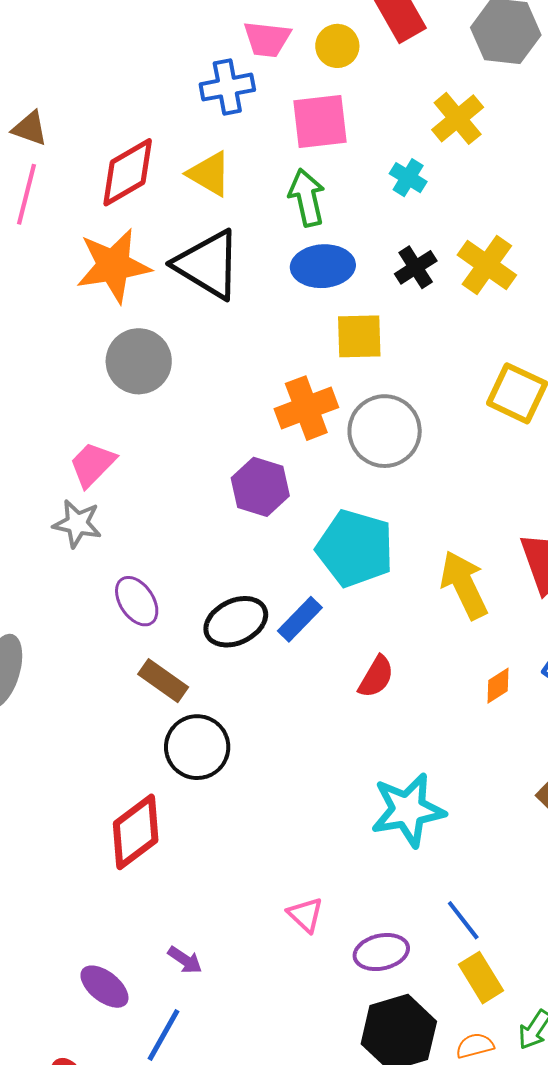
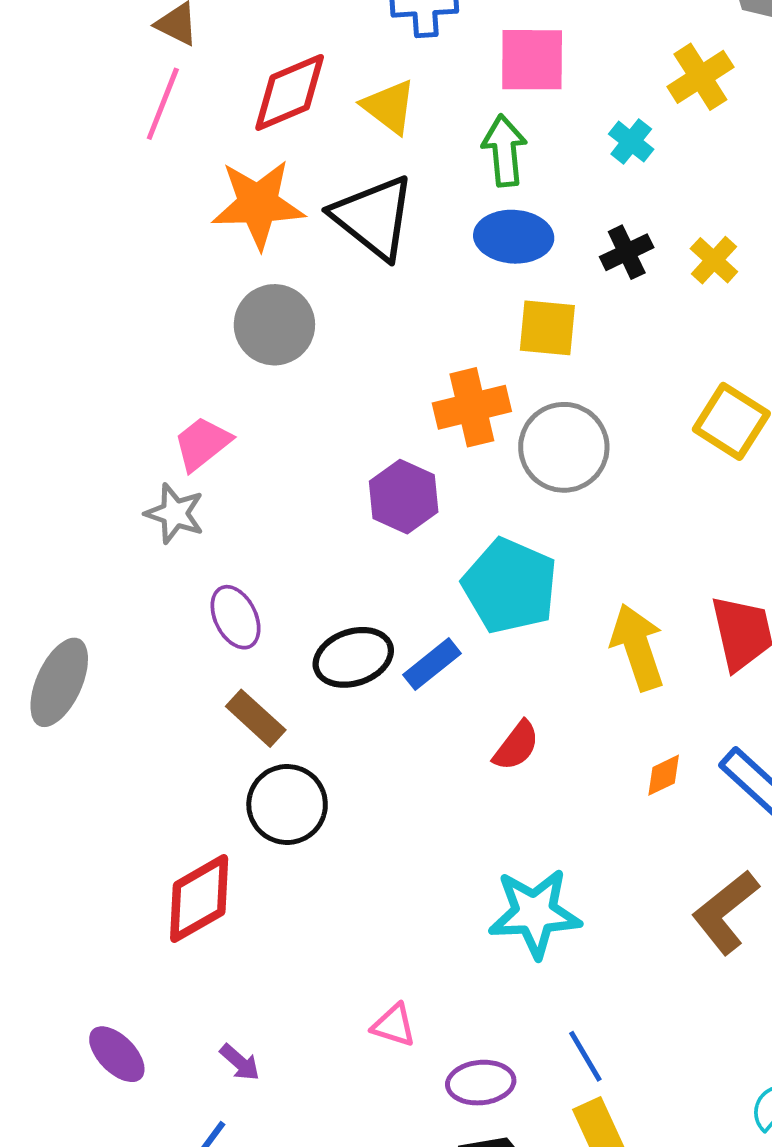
yellow cross: (487, 265) -> (714, 260), size x0.7
pink triangle: (305, 915) -> (394, 1025), turned -33
purple ellipse: (104, 987) -> (117, 1054), moved

